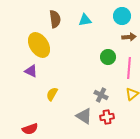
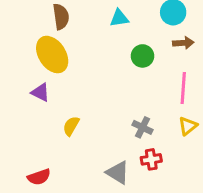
brown semicircle: (55, 19) -> (61, 17), moved
green circle: (108, 57) -> (143, 56), moved
gray triangle: (84, 116) -> (118, 173), moved

